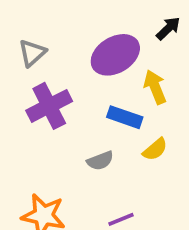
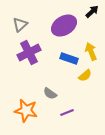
yellow arrow: (155, 87) -> (91, 52), moved
gray semicircle: (100, 161) -> (50, 94), moved, turned 56

